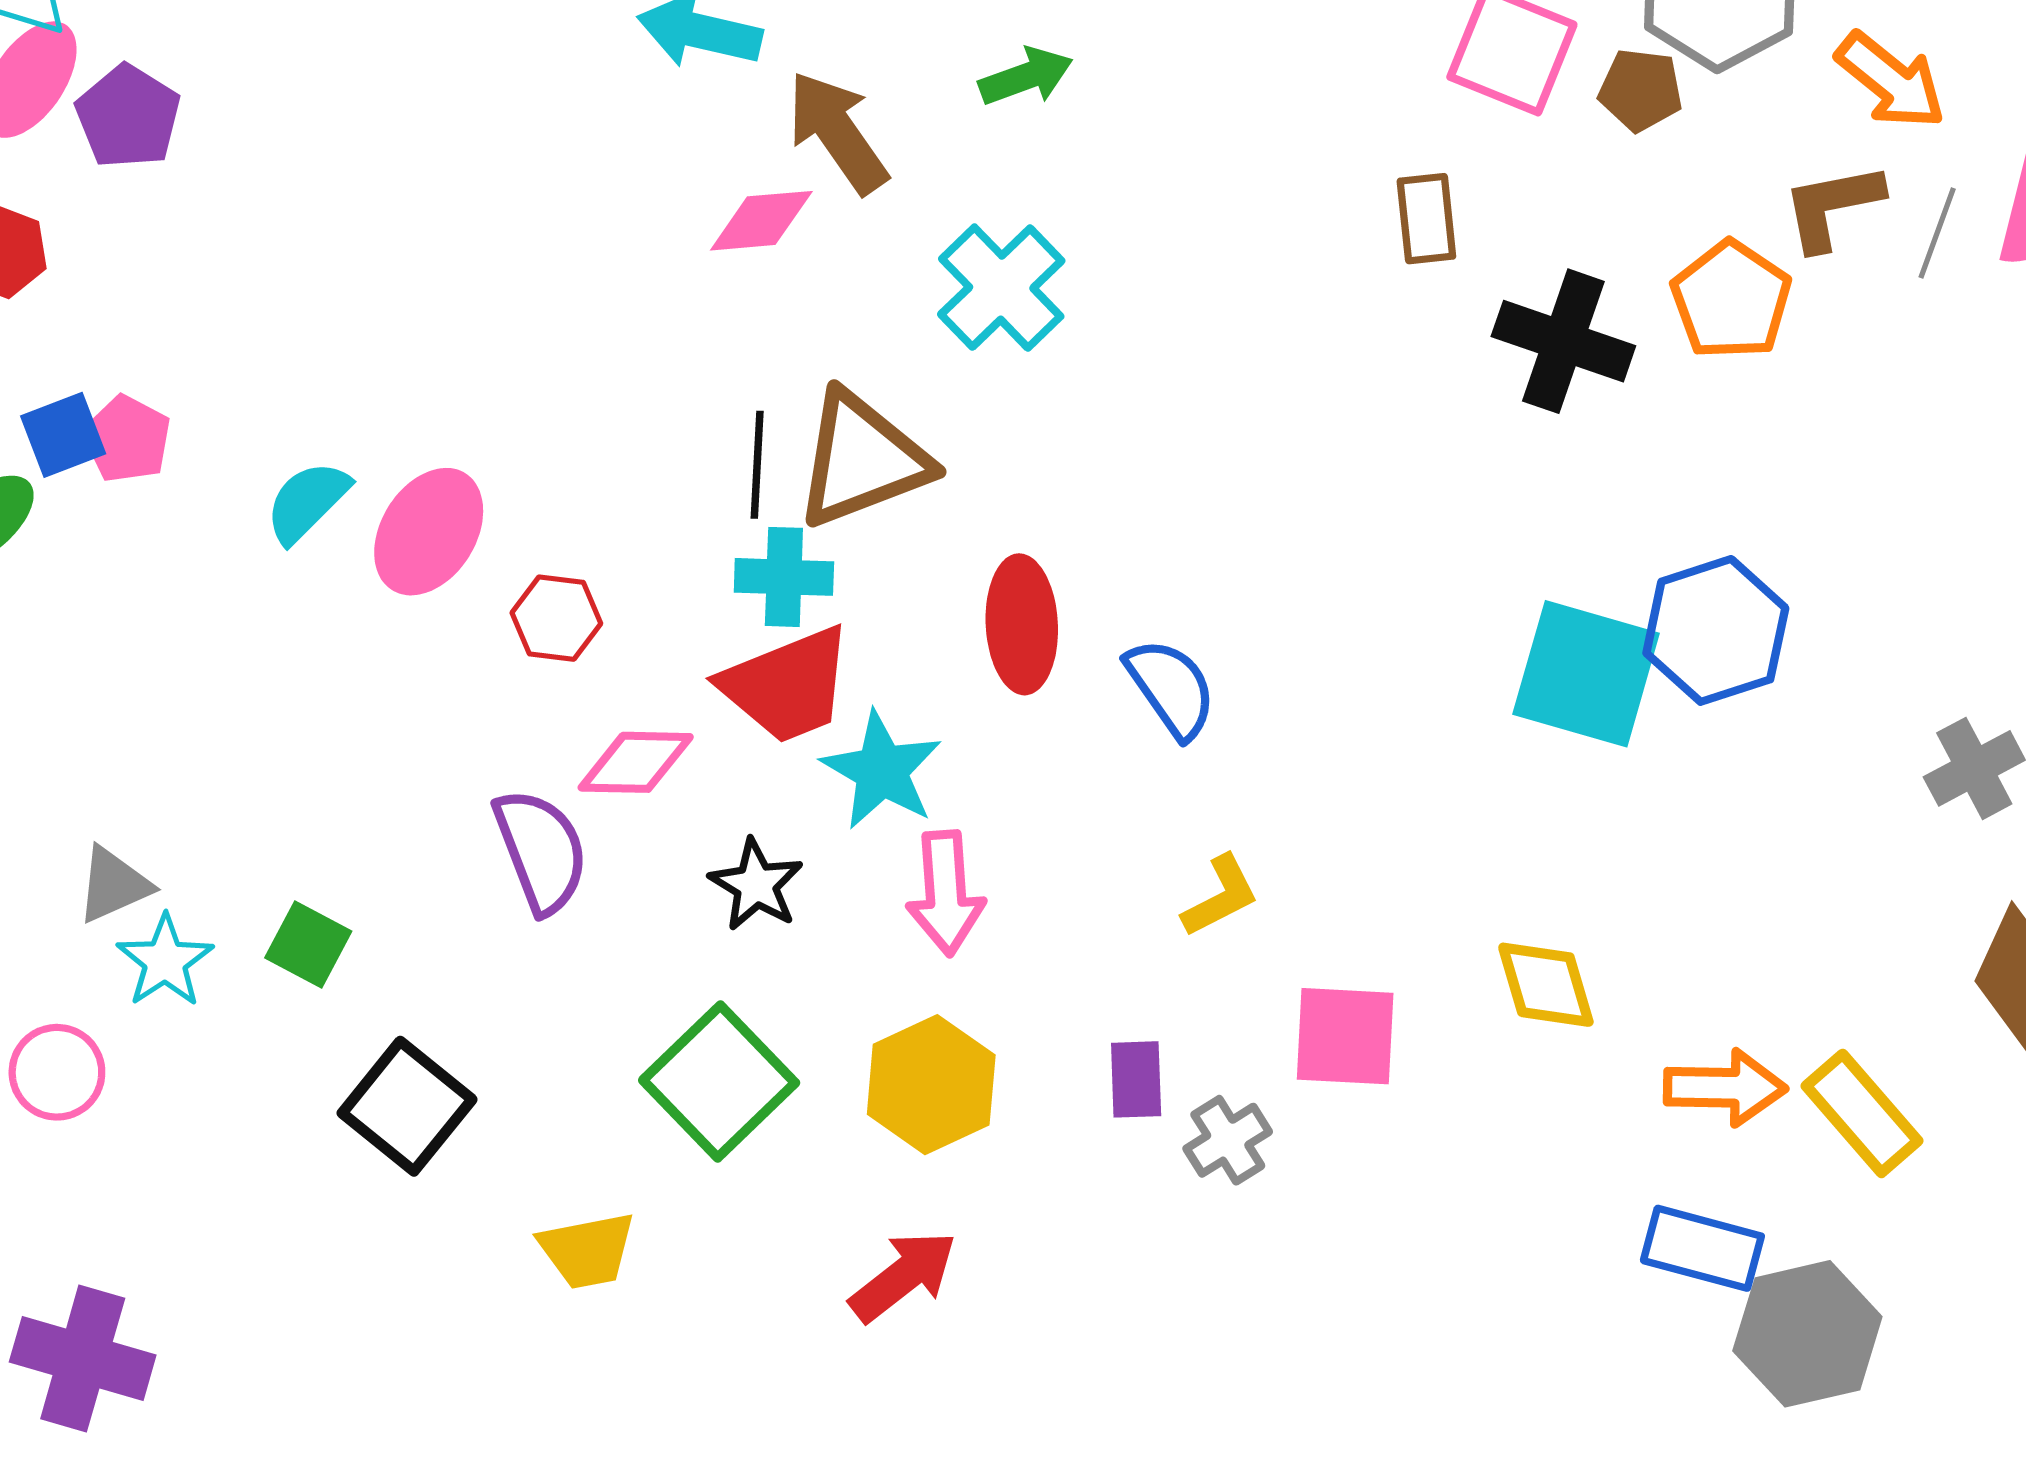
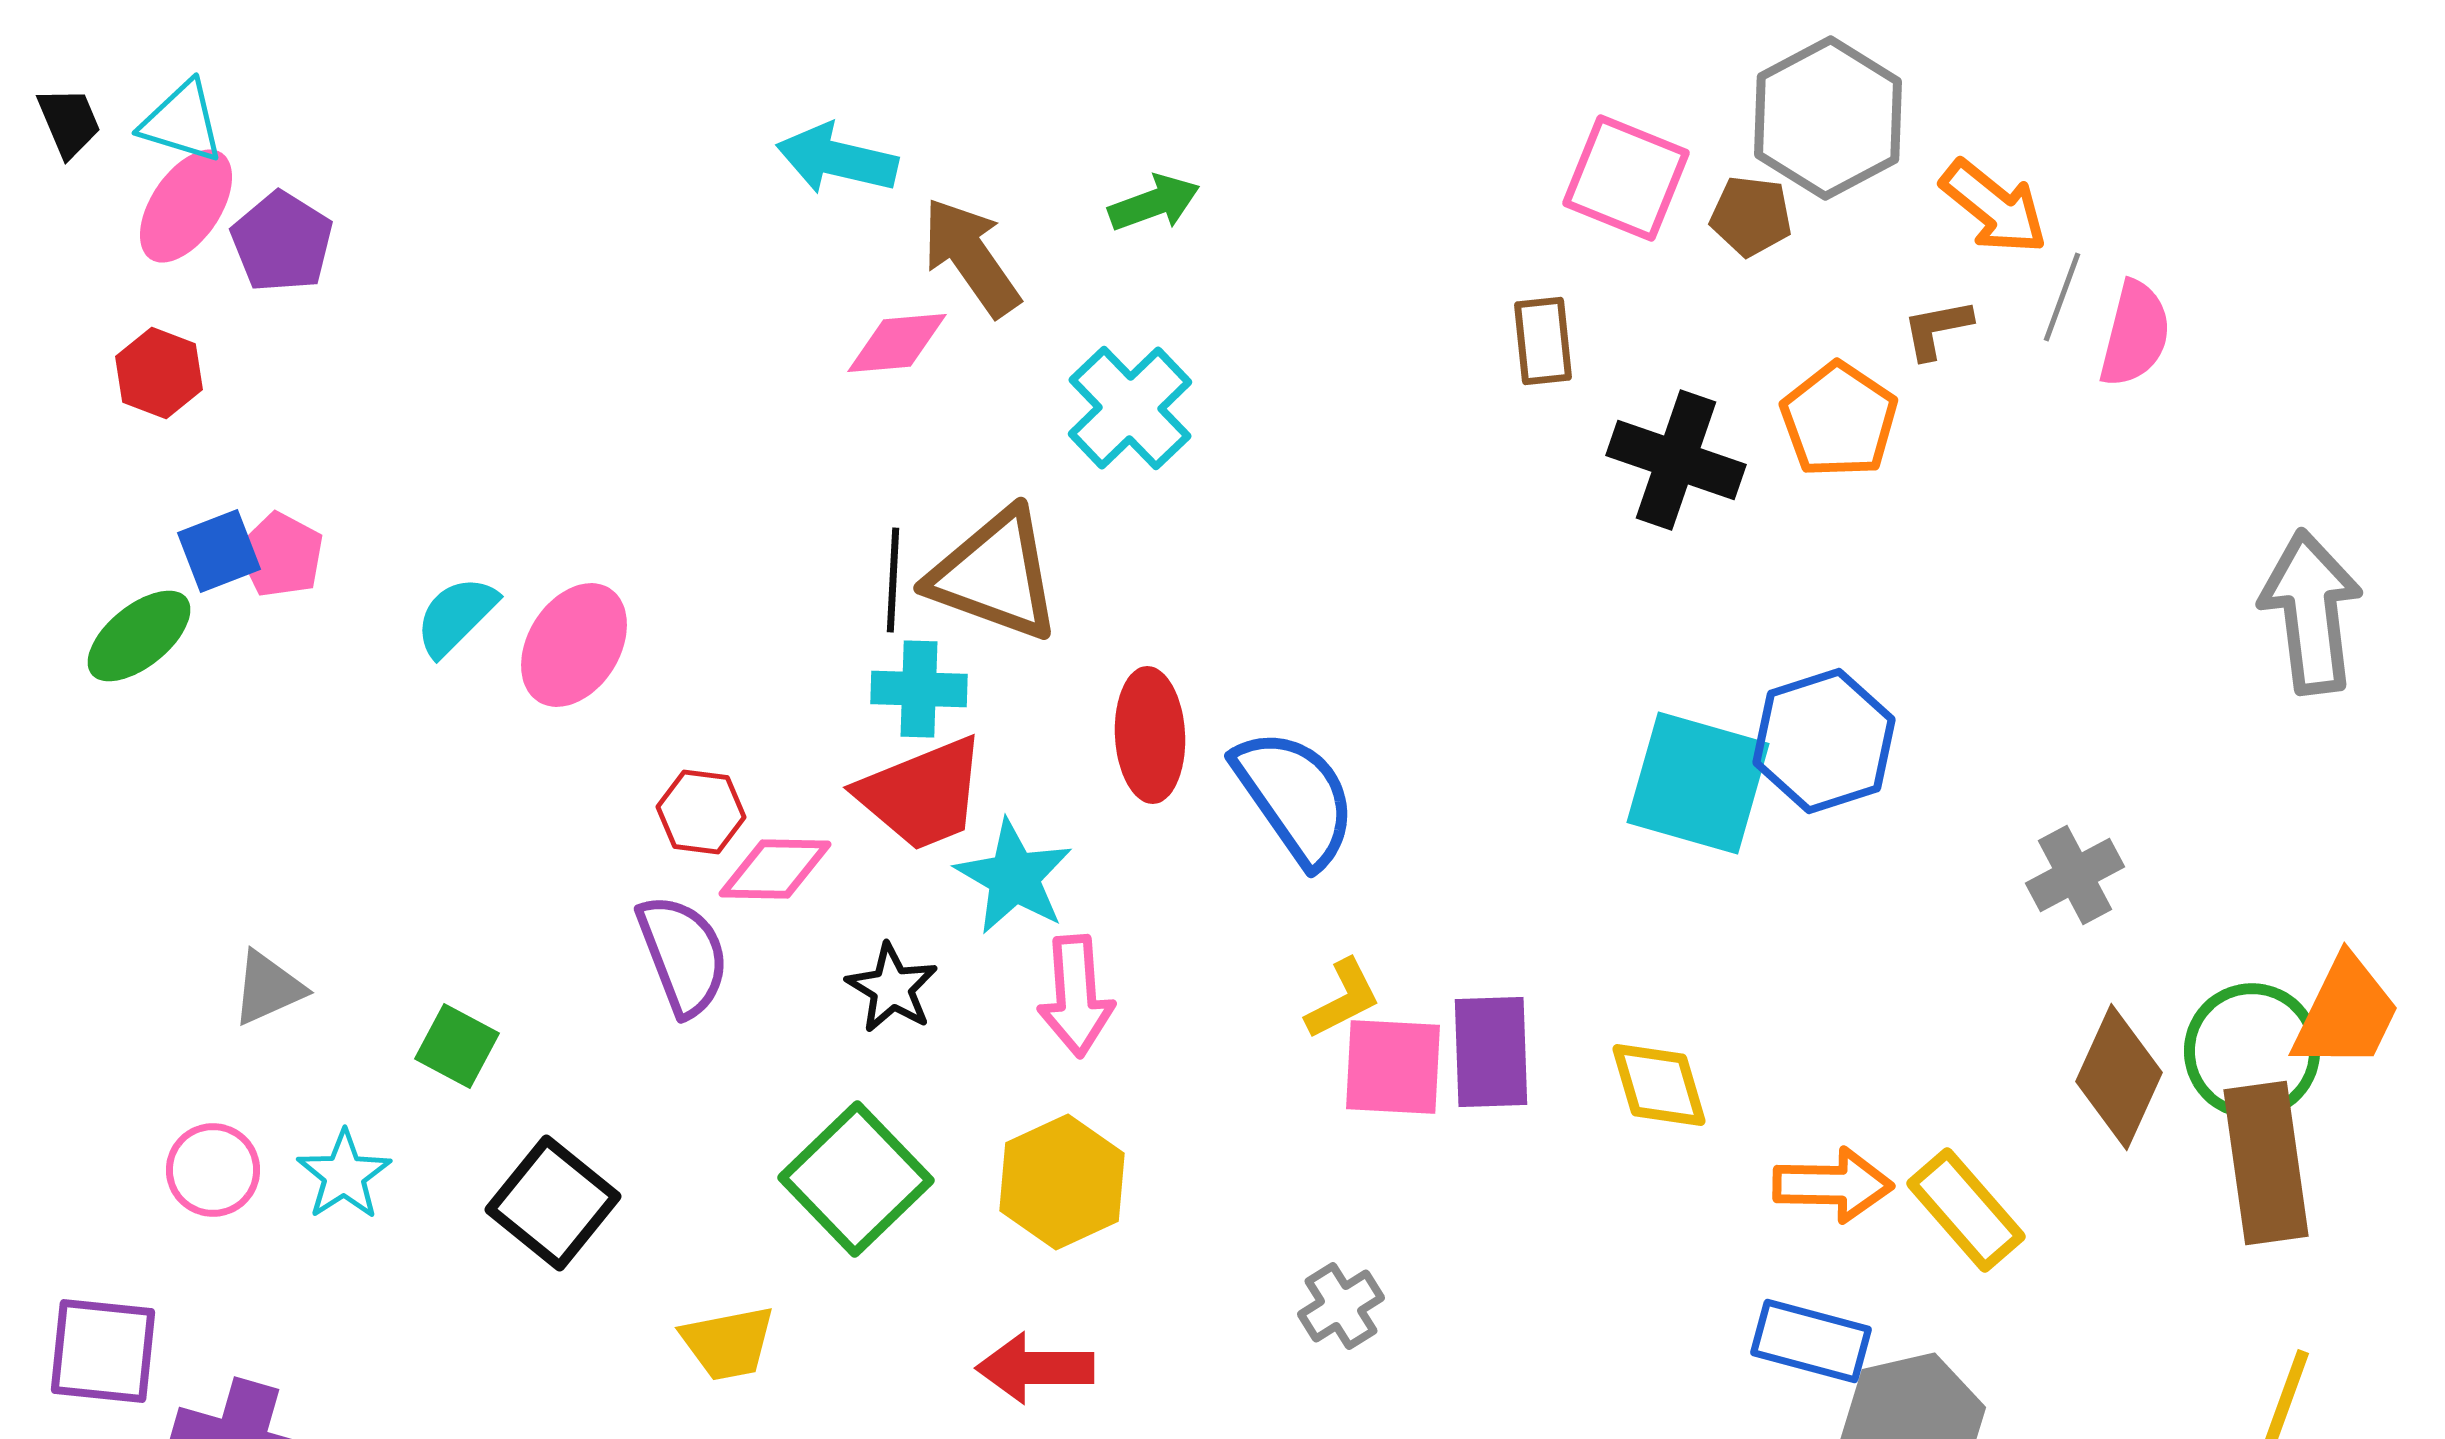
brown L-shape: (1832, 206) -> (1937, 329), size x0.7
gray line: (1937, 233) -> (2062, 297), moved
brown triangle: (862, 460) -> (995, 575), turned 41
red hexagon: (556, 618) -> (701, 812), moved
blue semicircle: (1171, 688) -> (1295, 797), size x1.4
cyan star: (165, 961) -> (344, 1175), moved
pink square: (1345, 1036) -> (1393, 1067), moved
purple rectangle: (1136, 1079) -> (1491, 1052), moved, size x1.5
gray cross: (1228, 1140) -> (1341, 1306), moved
red arrow: (903, 1276) -> (1035, 1368), turned -142

